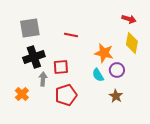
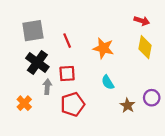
red line: (71, 35) -> (67, 41), moved, turned 56
orange star: (104, 53) -> (103, 48), moved
black cross: (34, 57) -> (37, 63), turned -35
purple circle: (117, 70) -> (152, 98), moved

